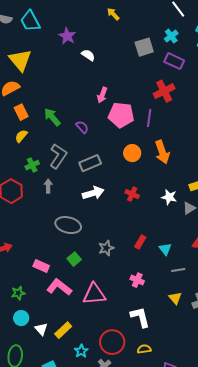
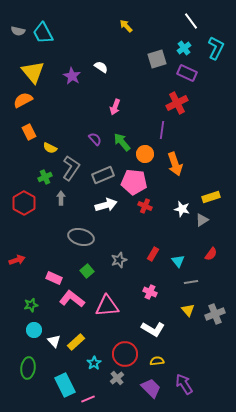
purple star: (67, 36) -> (72, 76), moved
orange rectangle: (21, 112) -> (29, 132), moved
pink pentagon: (121, 115) -> (134, 182), moved
green arrow: (52, 117) -> (122, 142), moved
yellow semicircle: (21, 136) -> (50, 148), moved, turned -104
orange circle: (132, 153) -> (145, 154), moved
white L-shape: (140, 317) -> (153, 329), turned 135

